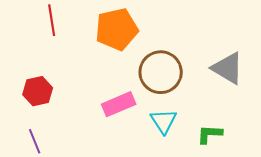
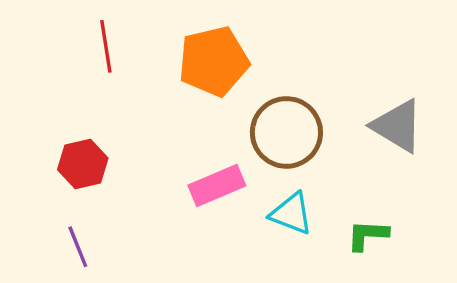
cyan triangle: (164, 121) -> (291, 214), turned -36

